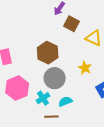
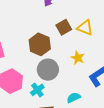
brown square: (72, 24) -> (64, 27), moved, turned 35
cyan semicircle: (65, 101) -> (74, 98), moved

